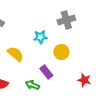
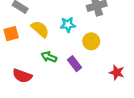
yellow semicircle: (15, 54) -> (40, 29), moved
green arrow: (32, 85) -> (49, 57), moved

